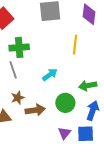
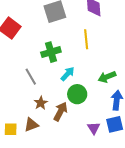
green cross: (19, 47) -> (51, 52), moved
green circle: (65, 103) -> (77, 94), moved
brown arrow: (35, 110) -> (60, 111), turned -42

